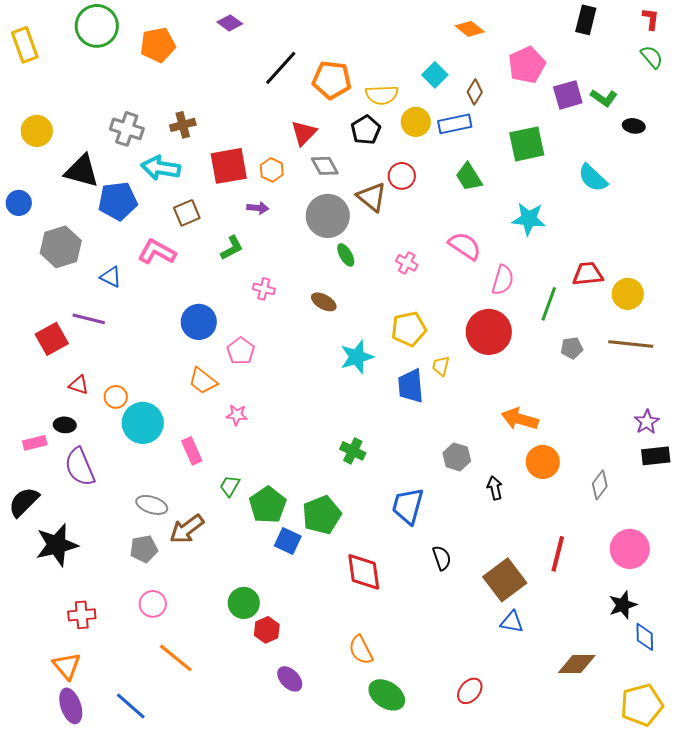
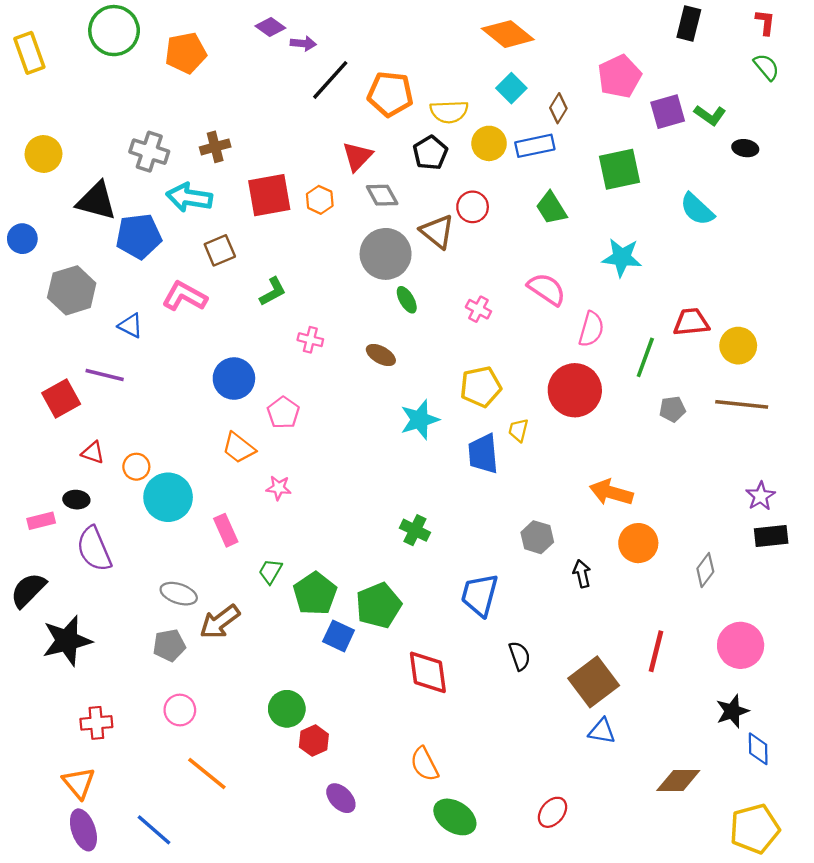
orange diamond: (470, 29) -> (508, 34), moved, size x1.5
purple arrow: (258, 208) -> (303, 43), moved

